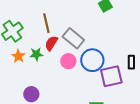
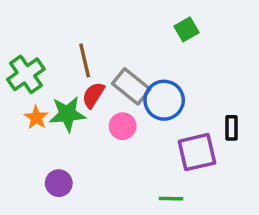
green star: (36, 54) -> (67, 114), size x1.5
blue circle: (92, 60) -> (164, 100), moved

